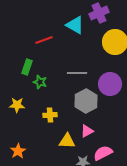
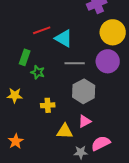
cyan triangle: (75, 25) -> (64, 38), moved
purple circle: (110, 84) -> (108, 61), moved

